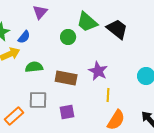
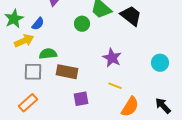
brown rectangle: (66, 78) -> (67, 72), moved
yellow line: (108, 95) -> (115, 86), moved, turned -72
gray square: (38, 100) -> (33, 72), moved

